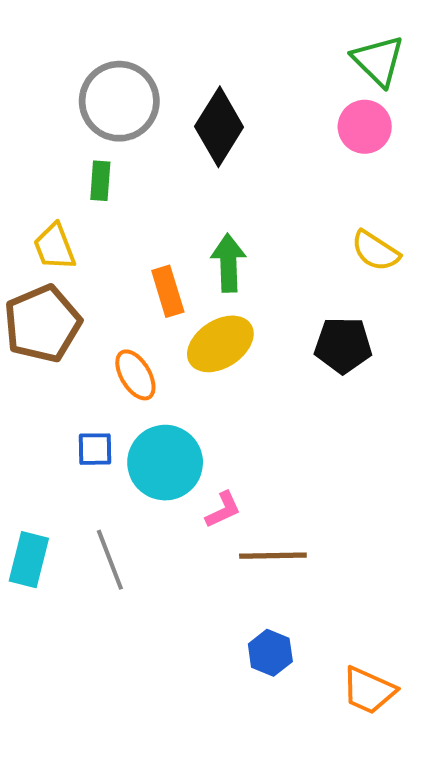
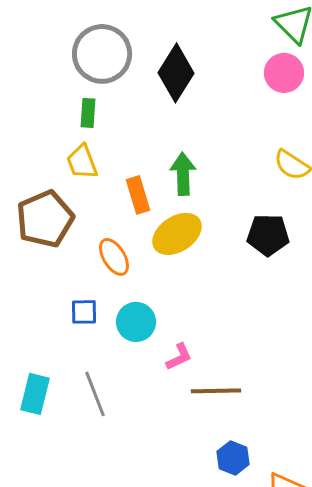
yellow trapezoid: (54, 247) -> (82, 162), moved
cyan circle: (165, 463) -> (136, 322), size x0.7
blue hexagon: (270, 653) -> (233, 458), moved

